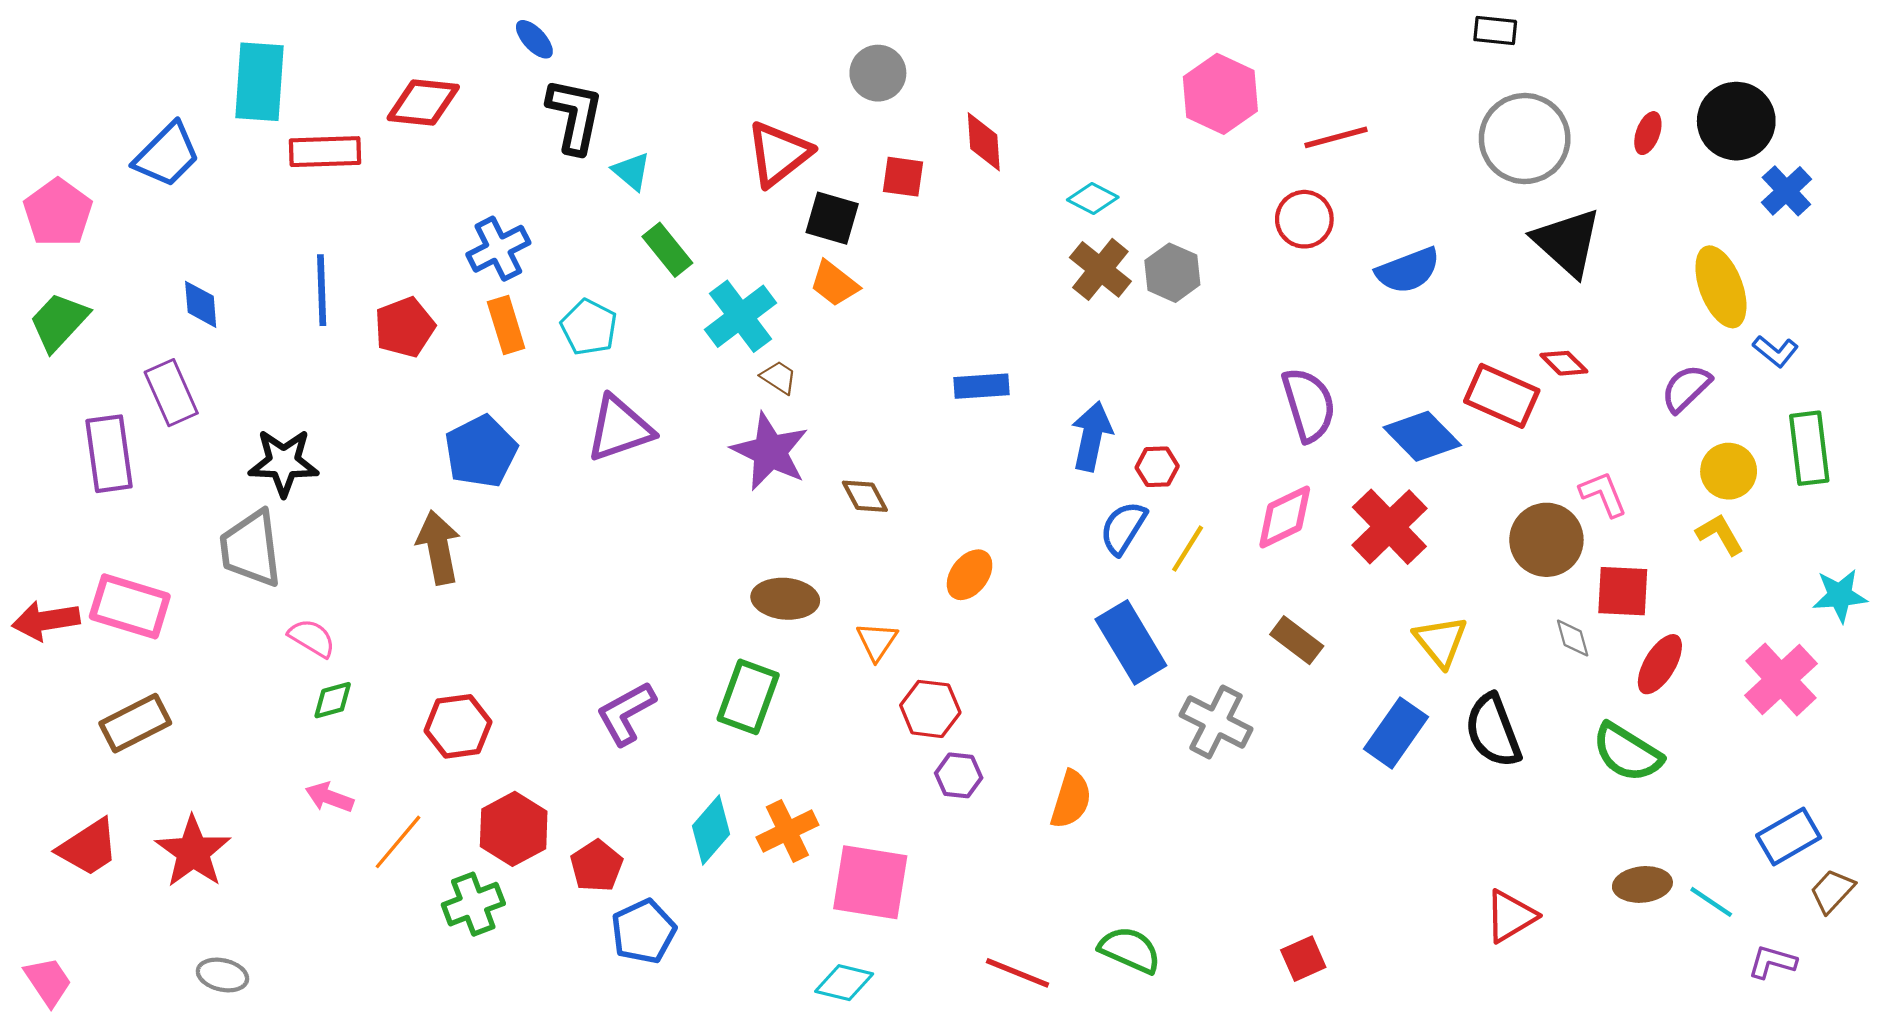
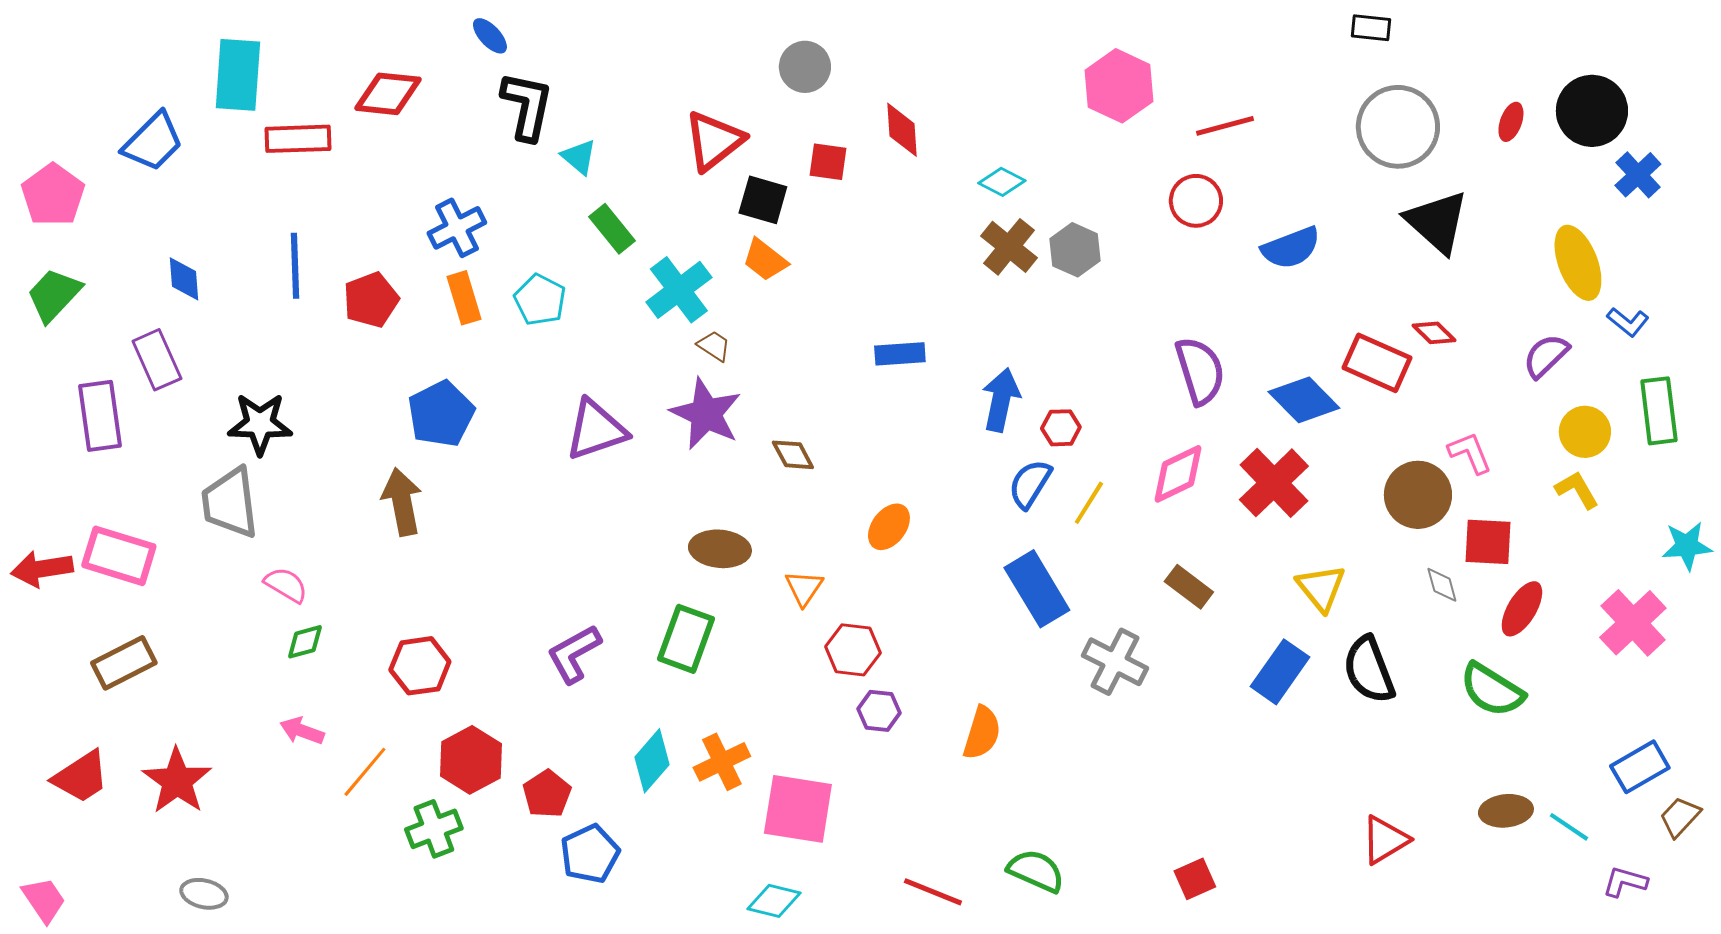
purple triangle: (619, 429) -> (596, 430), moved

